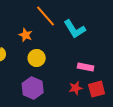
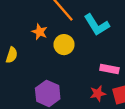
yellow circle: (37, 58) -> (64, 45), moved

